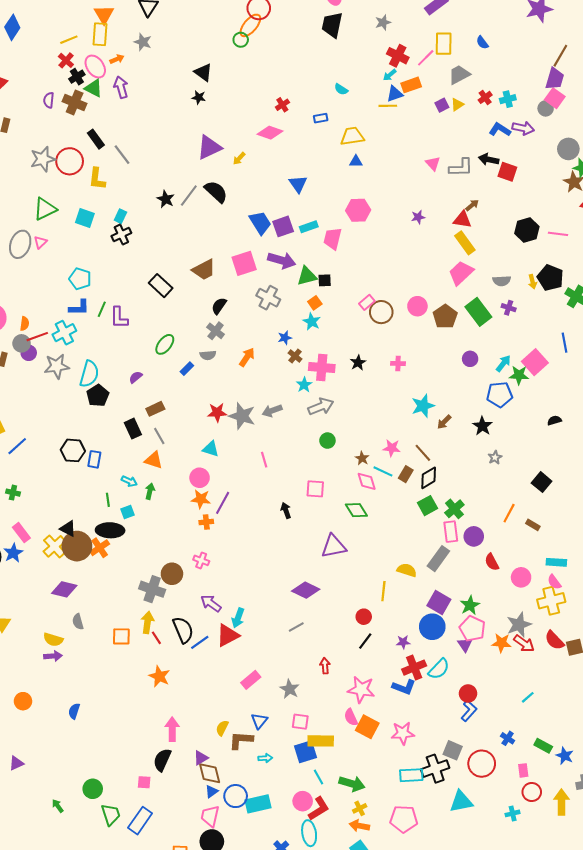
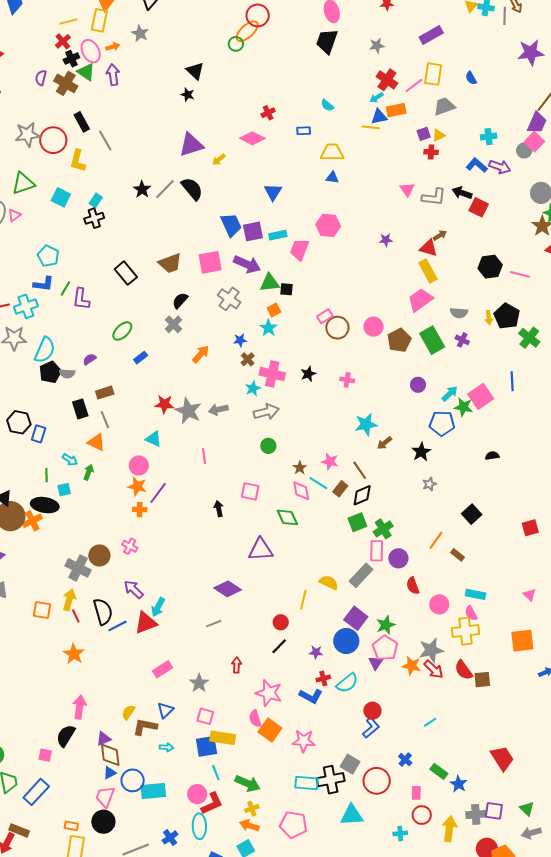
red cross: (485, 97) -> (431, 152), moved, turned 32
gray semicircle: (208, 355) -> (67, 374), moved
red cross: (414, 668) -> (323, 678), size x0.6

